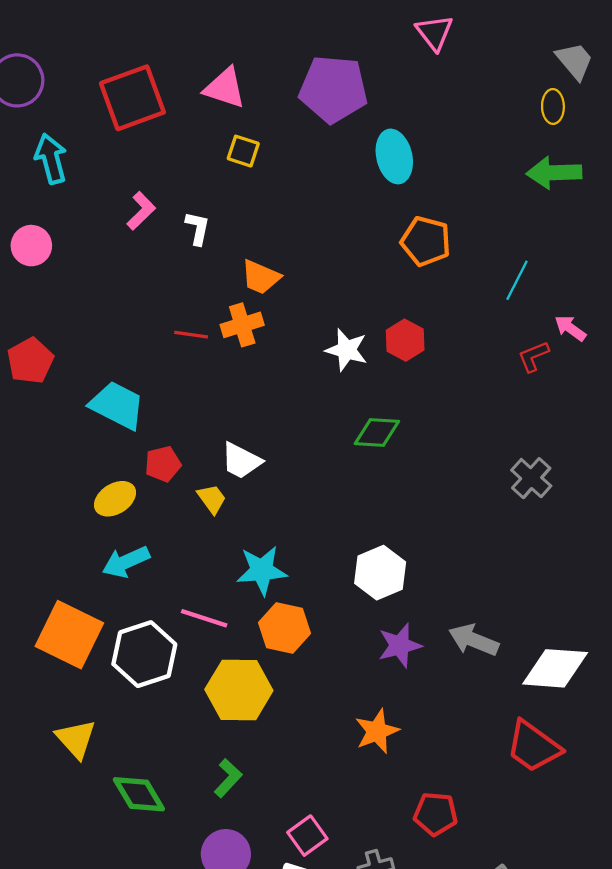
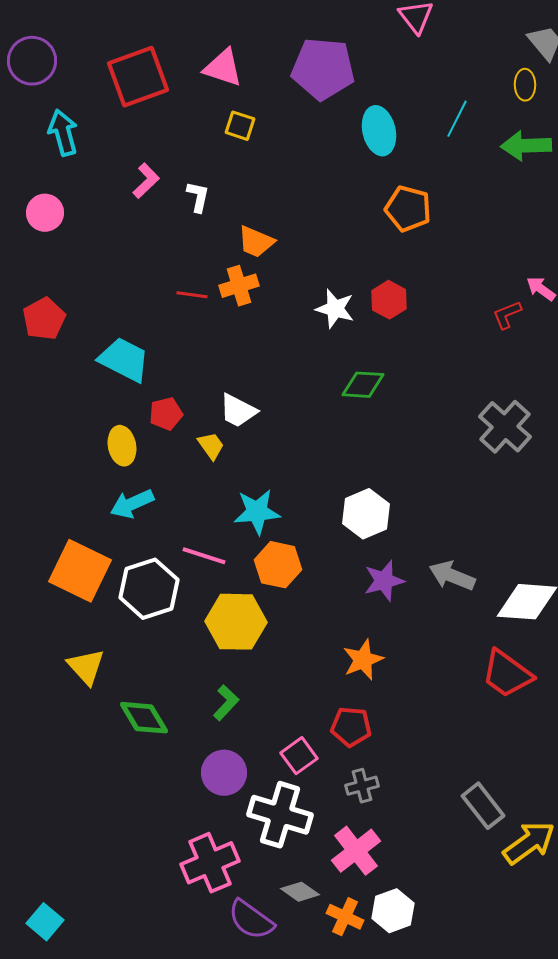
cyan line: (517, 280) -> (457, 119), moved
gray cross: (531, 478) -> (505, 427), size x1.4
yellow ellipse: (115, 499) -> (122, 446), turned -69
red pentagon: (436, 814) -> (351, 727), moved

